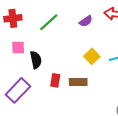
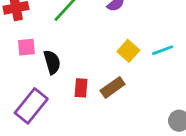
brown rectangle: (78, 82) -> (113, 87), turned -30

